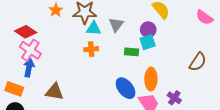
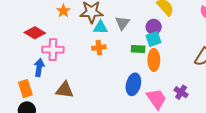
pink cross: (30, 50) -> (53, 50), moved, turned -30
orange ellipse: (151, 79) -> (154, 60), moved
blue ellipse: (126, 88) -> (133, 84), turned 55
orange rectangle: (14, 89) -> (25, 89), turned 54

